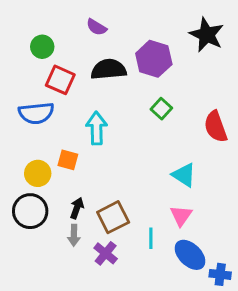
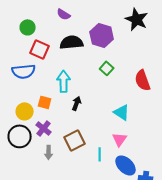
black arrow: (77, 208) -> (77, 103), moved
purple cross: (106, 253) -> (44, 128), moved

